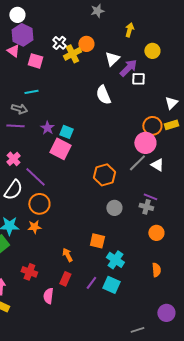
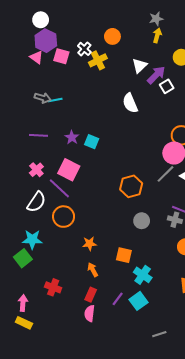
gray star: (97, 11) -> (156, 19), moved
orange circle: (86, 44) -> (112, 36), moved
pink square: (35, 61) -> (61, 56), moved
white square: (138, 79) -> (167, 86), turned -32
gray arrow: (19, 109) -> (43, 98), moved
pink square: (60, 149) -> (69, 170), moved
orange star: (34, 227) -> (90, 244), moved
cyan square: (111, 285) -> (138, 301), turned 30
pink semicircle: (48, 296) -> (90, 313), moved
gray line: (137, 330) -> (159, 334), moved

